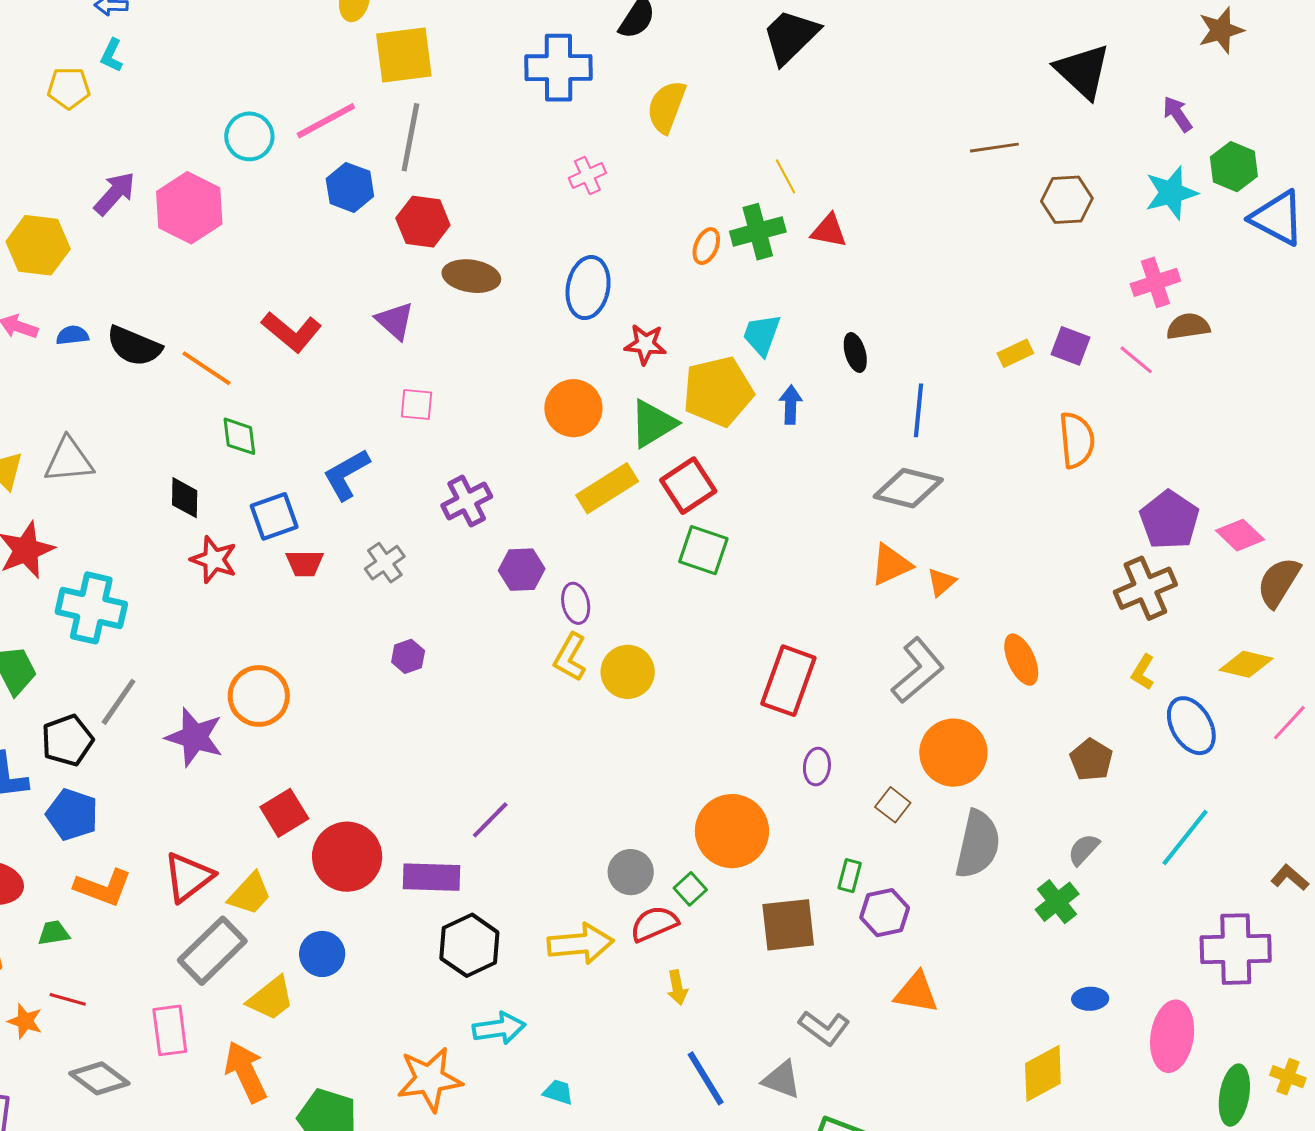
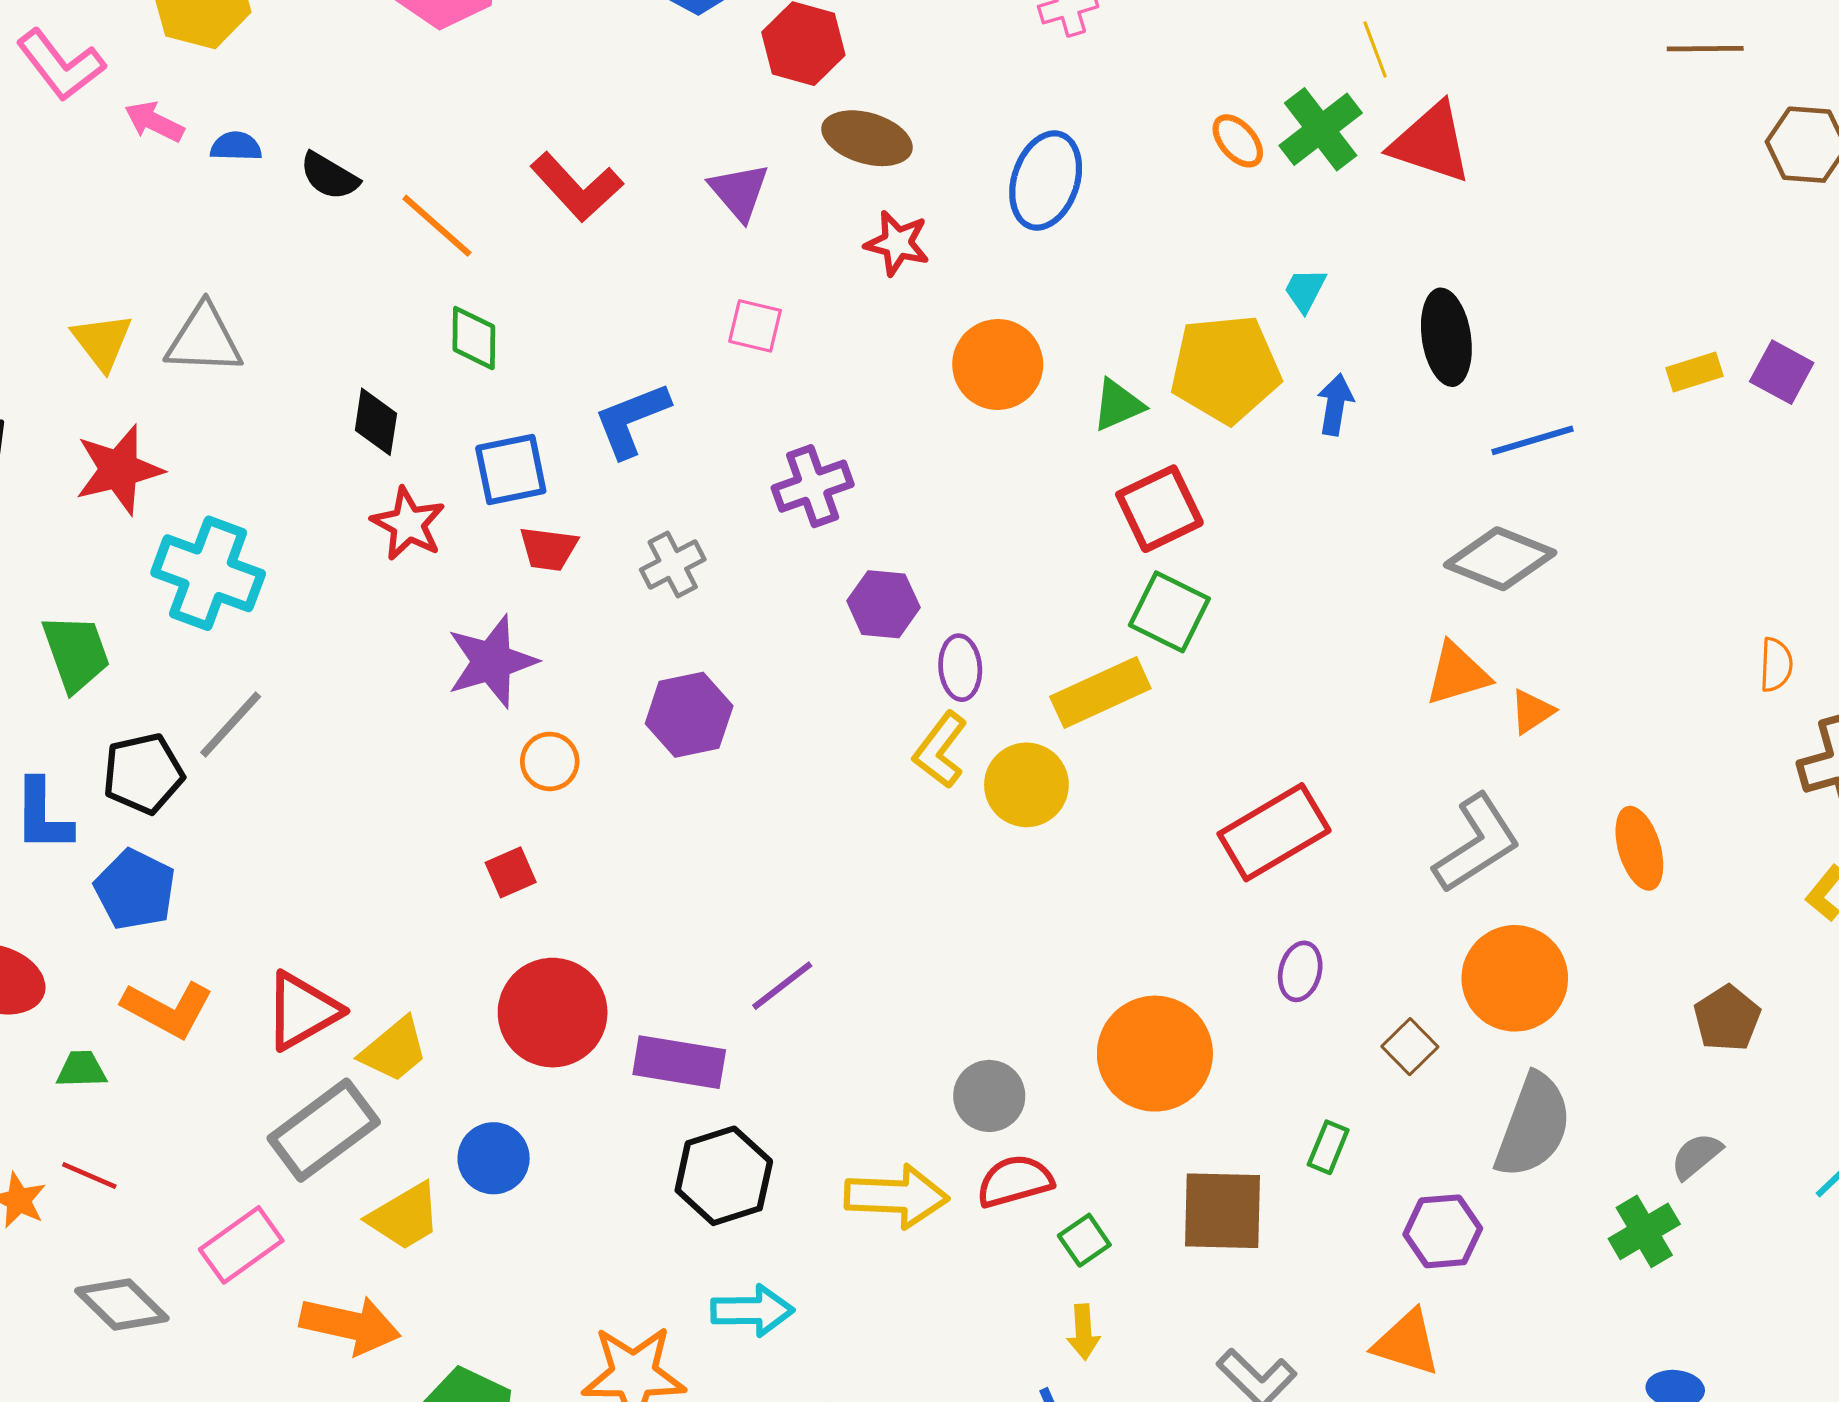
red triangle: (829, 231) -> (1431, 143), size x1.5
green cross: (758, 232) -> (1321, 129), turned -30
orange ellipse: (706, 246) -> (1238, 141), turned -72
cyan trapezoid: (762, 335) -> (1305, 290), size x0.7
red star: (645, 344) -> (897, 243), moved
black semicircle: (134, 346) -> (329, 176), size x0.7
black ellipse: (855, 353) -> (1446, 337), size x1.5
blue line: (919, 410) -> (1532, 440), turned 60
green triangle: (653, 424) -> (1118, 405), size x0.7
orange semicircle: (1077, 440) -> (1776, 665), moved, size x0.6
yellow rectangle: (607, 488) -> (1100, 692), moved
purple hexagon: (408, 656) -> (689, 715), size x1.6
red rectangle: (788, 681) -> (1274, 832), turned 32
orange circle: (259, 696) -> (550, 761), moved, size x0.6
purple star: (195, 737) -> (492, 661), moved, turned 30
red square: (284, 813) -> (511, 872), moved, size x0.7
green square: (690, 889) -> (1084, 1240), moved
purple hexagon: (885, 913) -> (1443, 1231), moved
yellow arrow: (677, 988) -> (1083, 1332), moved
pink rectangle: (170, 1030) -> (241, 1245), turned 54
orange arrow: (246, 1072) -> (350, 1325), turned 120

